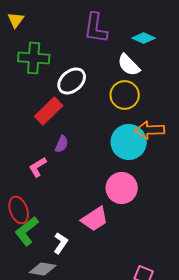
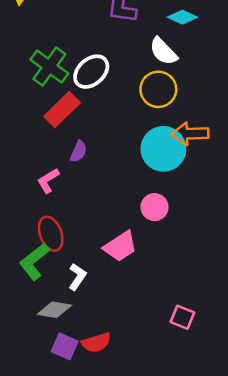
green cross: (34, 58) -> (49, 67), moved, turned 32
pink circle: (122, 188) -> (155, 207), size x0.7
red ellipse: (19, 210) -> (51, 234), moved

